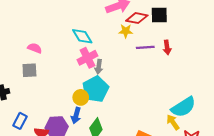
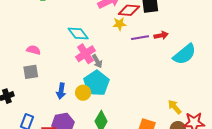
red arrow: (167, 47) -> (161, 35), turned -88
gray arrow: (99, 67) -> (97, 61), turned -32
cyan semicircle: (183, 107) -> (184, 54), moved
blue arrow: (76, 115) -> (61, 91), moved

